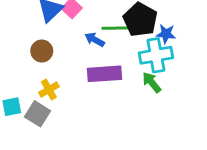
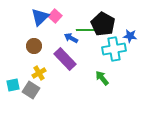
blue star: (166, 34) -> (130, 36), moved
purple rectangle: (105, 74) -> (65, 59), moved, turned 50
green arrow: (152, 82) -> (102, 78), moved

